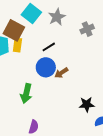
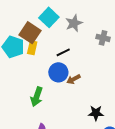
gray cross: (87, 29) -> (103, 38), turned 32

